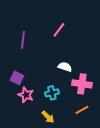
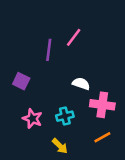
purple line: (23, 40) -> (49, 50), moved
purple square: (17, 78) -> (21, 81), moved

